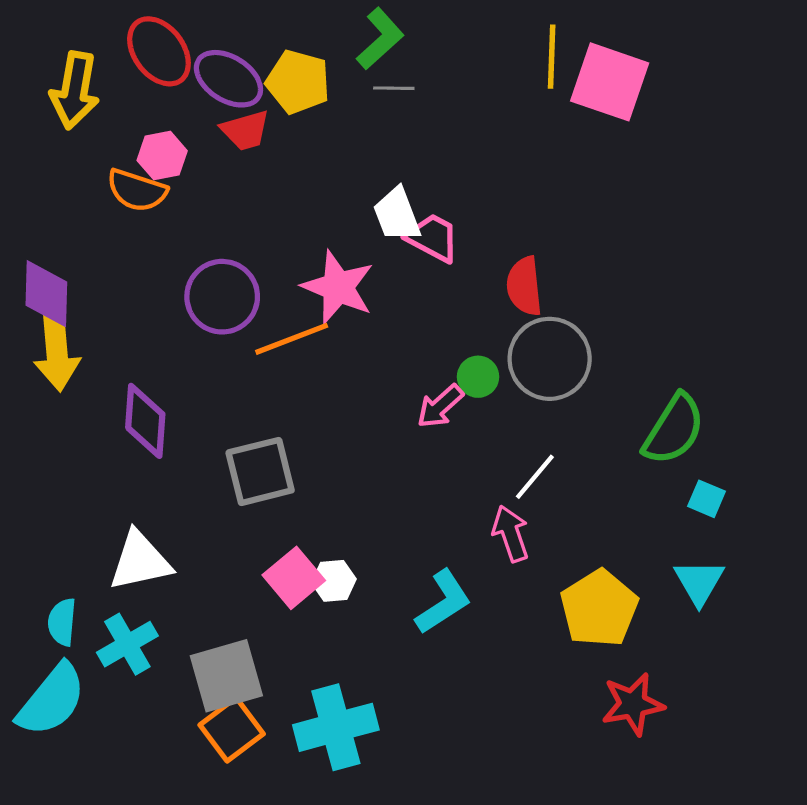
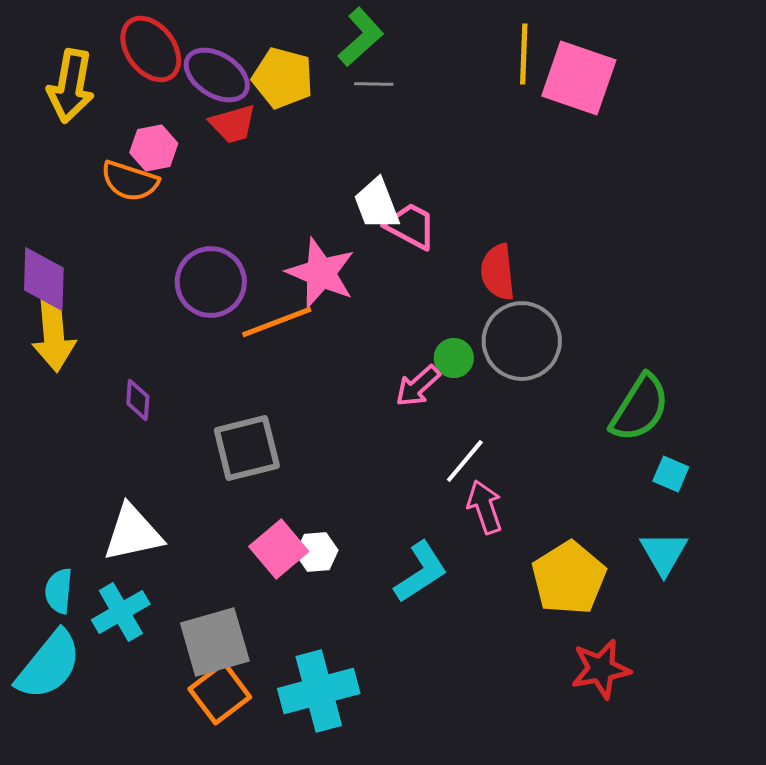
purple diamond: (145, 421) -> (138, 400), size x0.6
white line: (535, 477) -> (465, 461), moved

